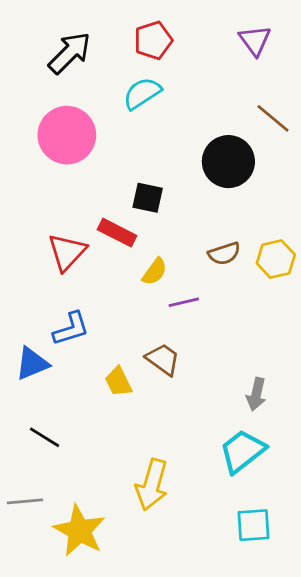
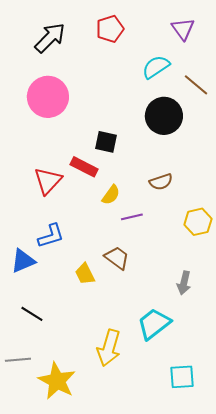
cyan semicircle: (142, 93) -> (156, 67), moved
yellow hexagon: (276, 259) -> (198, 222), moved
cyan trapezoid: (242, 451) -> (154, 324), moved

